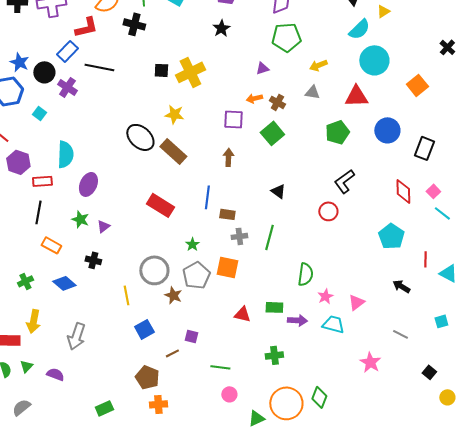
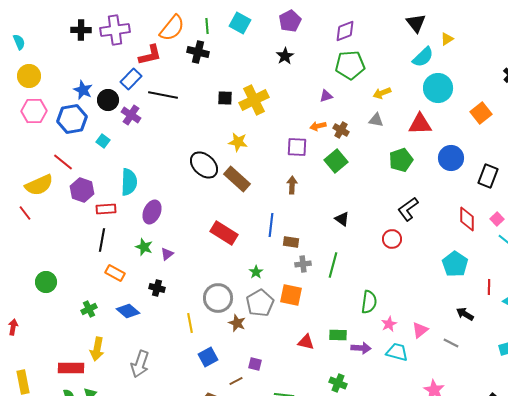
gray line: (400, 334) -> (451, 343), moved
green cross: (274, 355) -> (338, 383), turned 30

